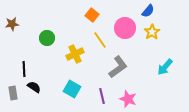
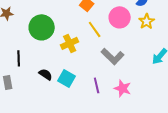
green circle: (47, 38) -> (42, 27), size x1.6
gray L-shape: (118, 67) -> (113, 56), turned 80
black semicircle: (34, 87) -> (46, 74), moved

